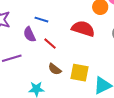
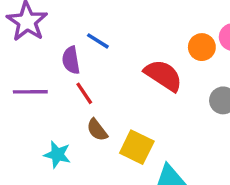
red line: (50, 44) -> (84, 93), moved

